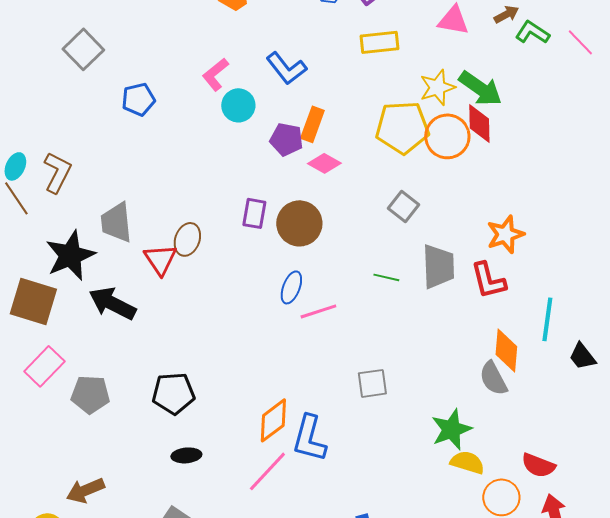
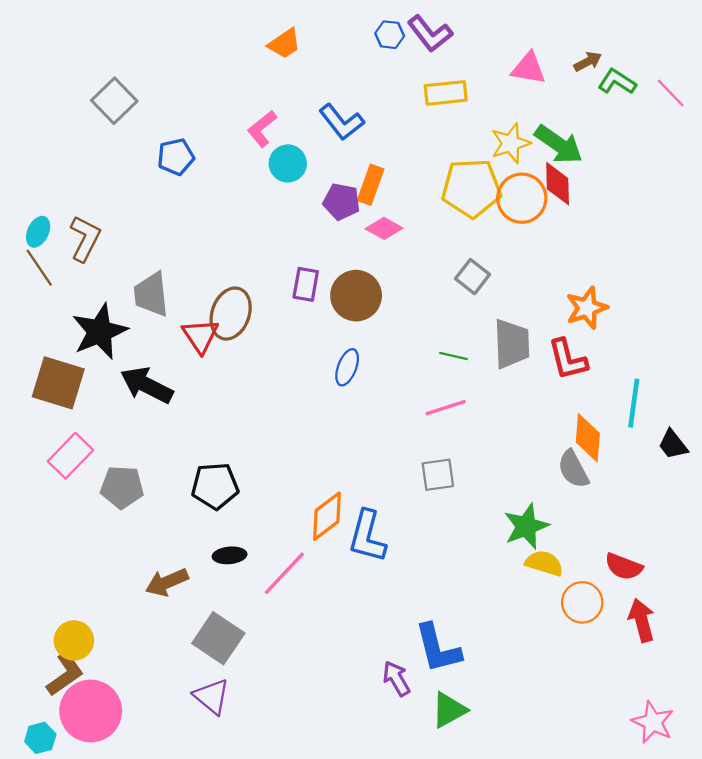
brown ellipse: (187, 239) -> (231, 314), size x1.4
pink line: (318, 311) -> (446, 408), moved
pink line: (267, 471) -> (284, 573), moved
brown arrow: (85, 490) -> (167, 582), moved

